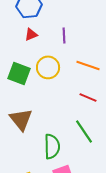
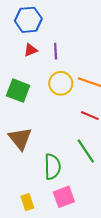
purple line: (64, 35) -> (56, 51), moved
yellow circle: (48, 67) -> (61, 83), moved

